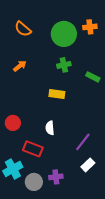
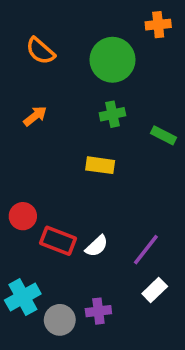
orange cross: (90, 27) -> (158, 25), moved
white semicircle: (50, 128) -> (97, 246), moved, turned -128
red rectangle: (33, 149) -> (58, 241), moved

